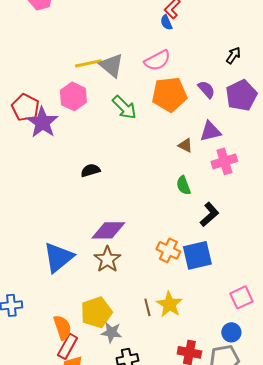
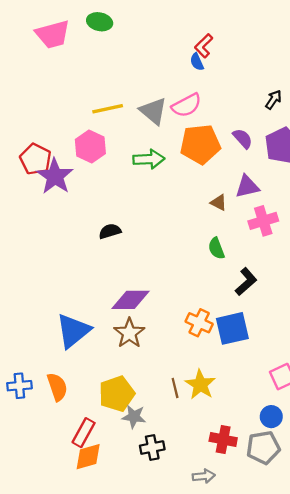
gray triangle: (111, 65) -> (153, 111), moved
green arrow: (124, 107) -> (149, 159), turned -48
orange semicircle: (62, 327) -> (57, 387), moved

